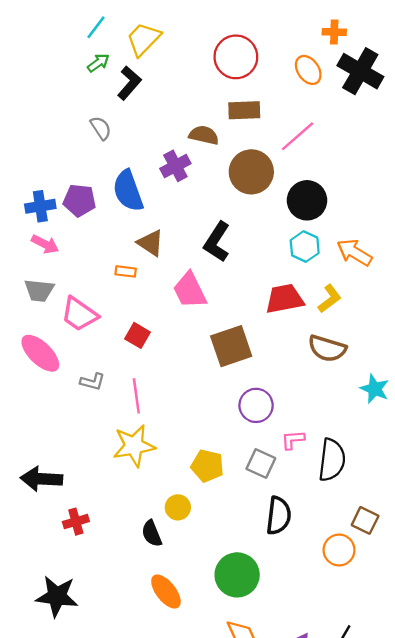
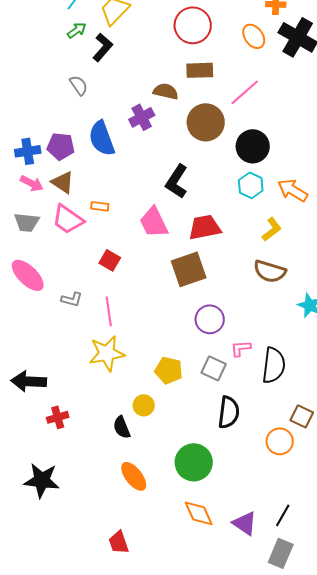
brown triangle: (151, 243) -> (63, 182), moved
red trapezoid: (284, 299) -> (205, 227), moved
pink trapezoid: (79, 314) -> (68, 219), moved

